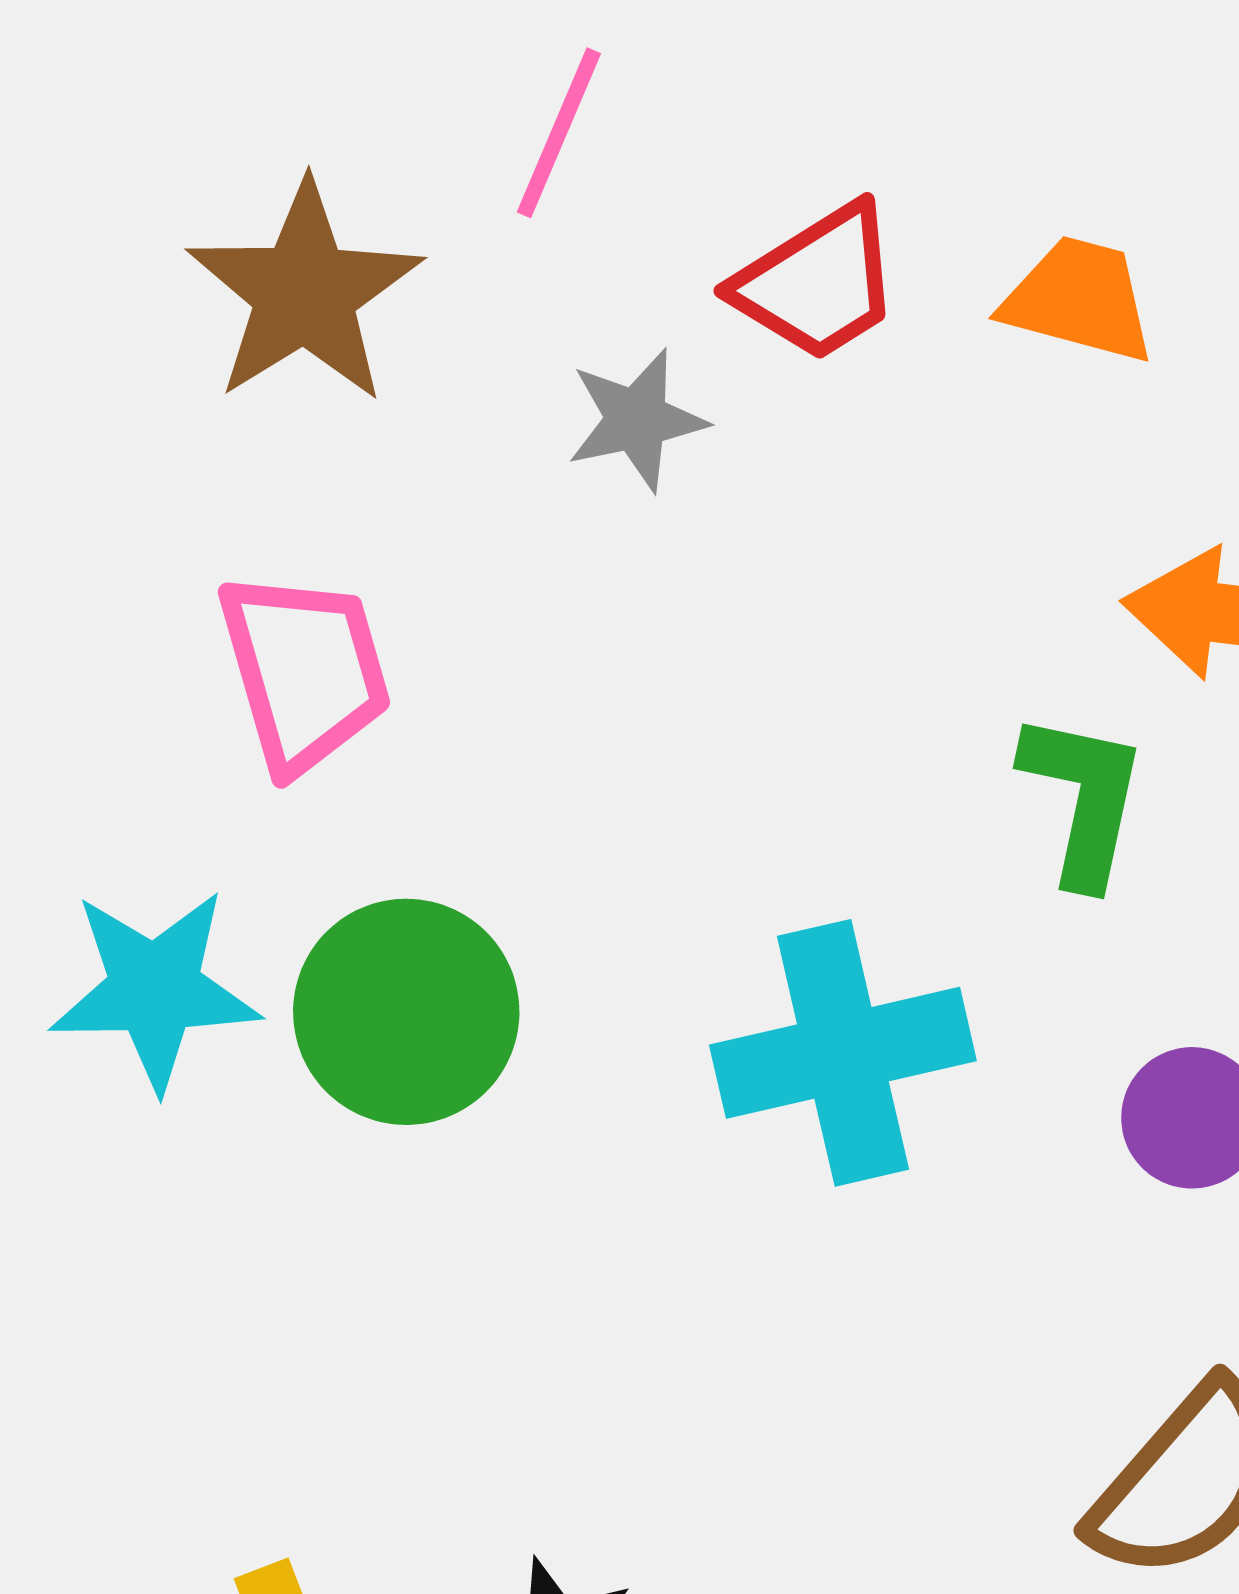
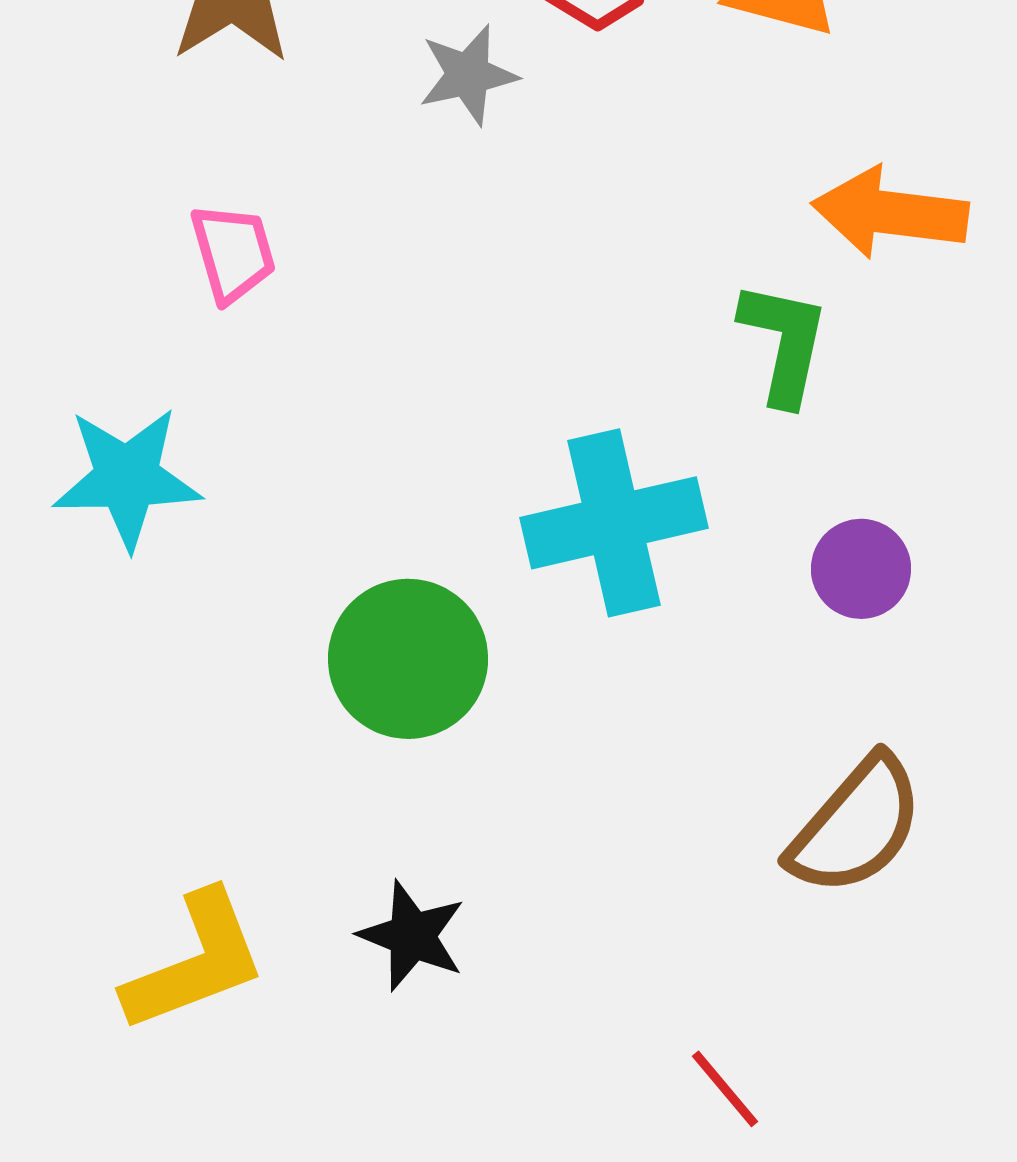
pink trapezoid: (305, 671) -> (233, 253), size x0.7
green circle: (406, 1012) -> (408, 659), moved

